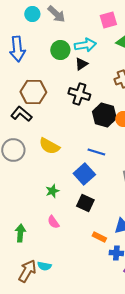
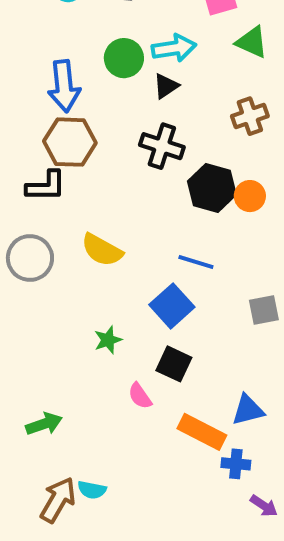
blue arrow: (17, 49) -> (64, 86), moved
black L-shape: (21, 114) -> (46, 186), turned 140
pink semicircle: (53, 222) -> (140, 396), moved
green arrow: (20, 233) -> (44, 424), turned 66
orange rectangle: (99, 237) -> (202, 432), size x1.6

